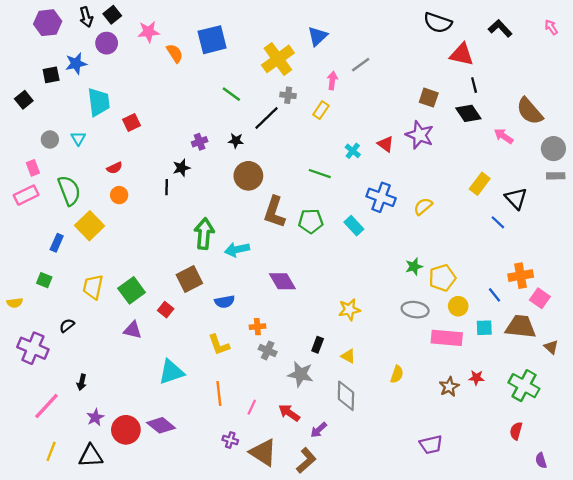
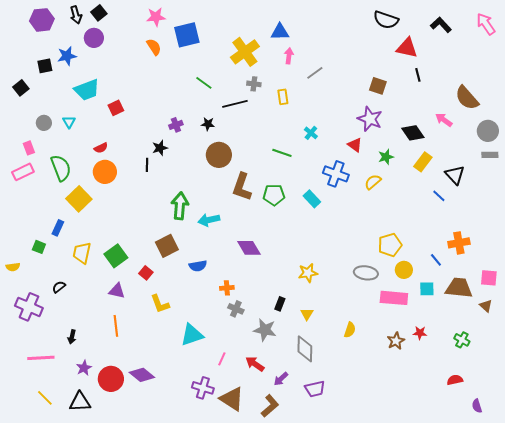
pink arrow: (551, 27) -> (486, 24), size x1.6
pink star: (149, 32) -> (156, 17), moved
blue triangle: (318, 36) -> (280, 32), turned 42
gray line: (361, 65) -> (315, 73), moved
pink arrow: (332, 81) -> (289, 56), moved
cyan trapezoid: (99, 102) -> (87, 90), turned 76
yellow rectangle: (321, 110) -> (283, 97), turned -42
black diamond: (468, 113) -> (413, 133), moved
black line: (267, 118) -> (235, 104), turned 30
red triangle: (386, 144) -> (355, 145), moved
orange circle: (119, 195) -> (105, 172), size x1.5
blue rectangle: (57, 243) -> (58, 228), moved
green star: (414, 267) -> (386, 157), moved
pink square: (540, 298) -> (489, 278), moved, turned -30
yellow L-shape: (219, 345) -> (160, 304), moved
yellow triangle: (348, 356) -> (307, 314), turned 32
cyan triangle: (171, 372) -> (192, 335), moved
green cross: (524, 386) -> (462, 340), size x0.6
orange line: (219, 394) -> (116, 326), moved
pink line: (47, 406) -> (41, 358), turned 44
red semicircle: (516, 431) -> (455, 380), turned 63
purple cross: (230, 440) -> (203, 388), size x1.5
purple trapezoid: (431, 445) -> (315, 389), moved
yellow line: (51, 451) -> (45, 398), turned -66

